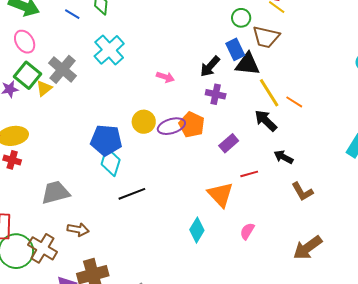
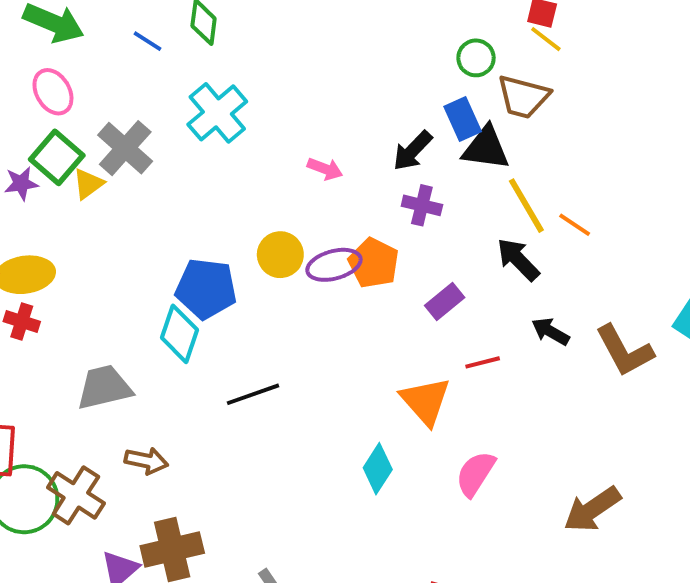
cyan diamond: (111, 162) -> (180, 334), moved
brown L-shape: (302, 192) -> (624, 351), moved, size x1.4
pink semicircle: (247, 231) -> (475, 474), size x1.4

